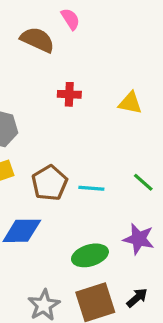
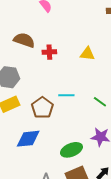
brown semicircle: (37, 40) -> (24, 40), moved
cyan line: (91, 188) -> (66, 95), moved

